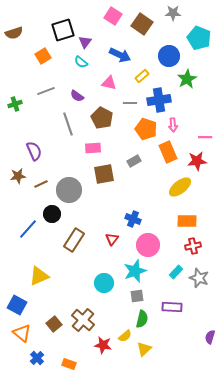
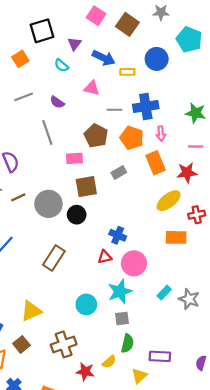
purple triangle: (85, 42) -> (74, 44), moved
yellow rectangle: (142, 76) -> (127, 72), moved, turned 40
green star: (187, 79) -> (196, 113), moved, turned -30
brown pentagon: (102, 118) -> (96, 136), moved
black circle: (52, 214) -> (77, 215), moved
red triangle: (112, 239) -> (105, 257), moved, turned 40
red cross: (193, 246) -> (197, 215), moved
yellow triangle: (39, 276) -> (31, 311), moved
purple rectangle: (172, 307) -> (160, 356), moved
brown cross: (83, 320) -> (64, 344), turned 30
brown square: (54, 324) -> (21, 344), moved
yellow triangle: (144, 349) -> (139, 376), moved

